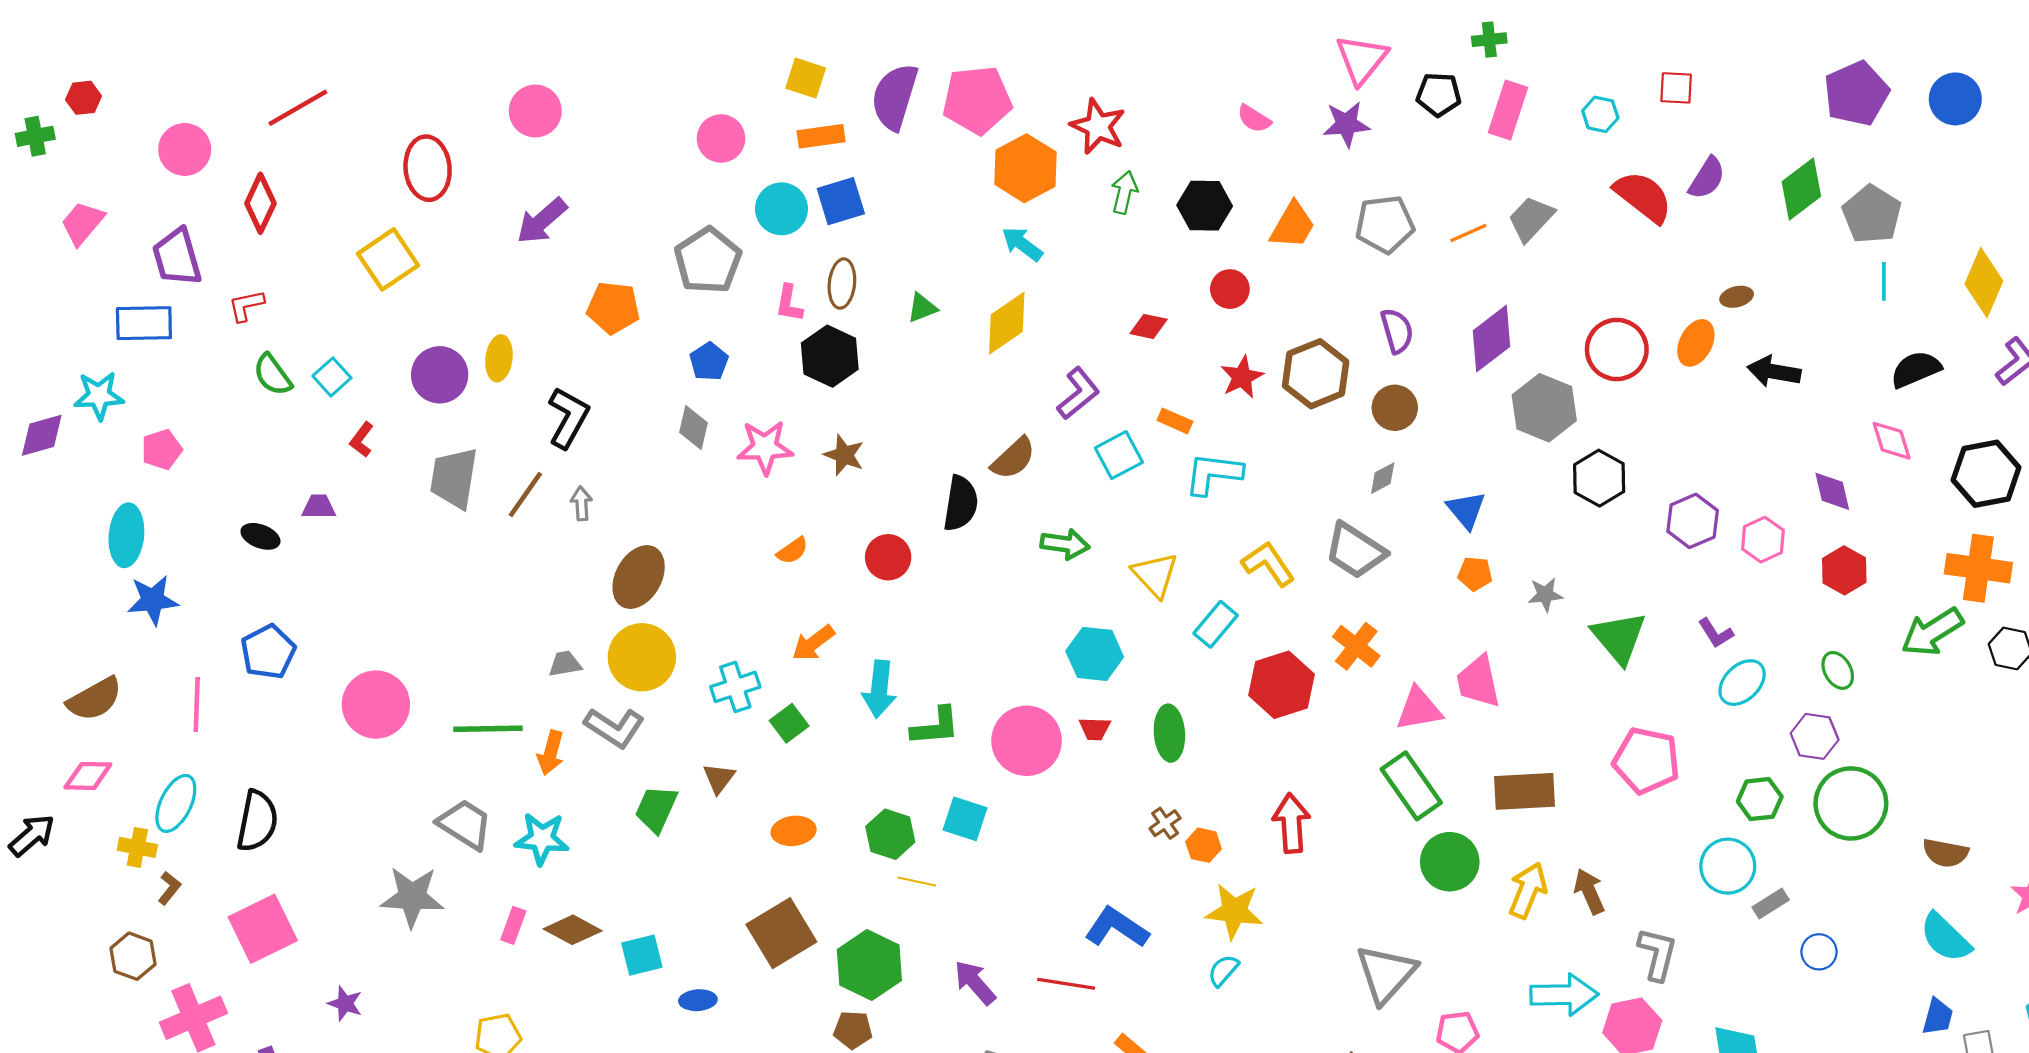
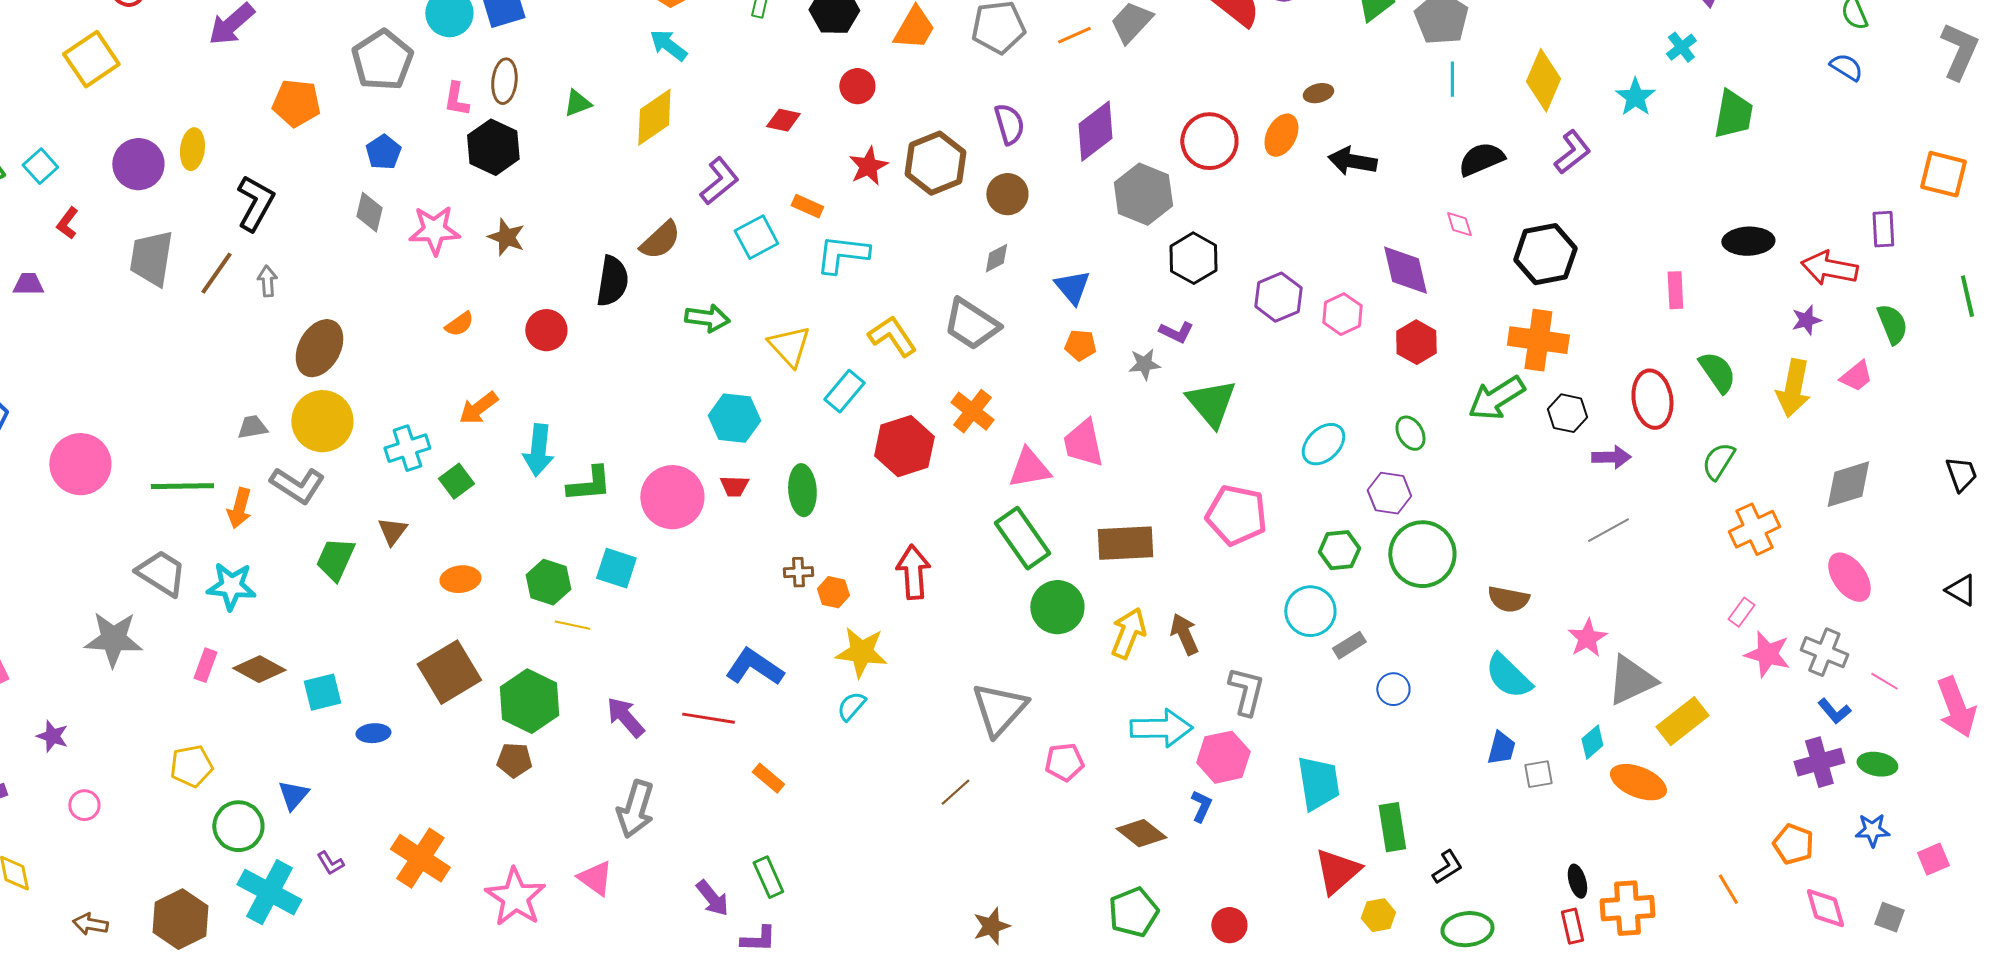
pink diamond: (1892, 441) -> (1459, 224), size x0.7
purple diamond: (1832, 491) -> (1405, 270), size x1.4
purple L-shape: (1716, 633) -> (1176, 332), moved, turned -32
brown cross: (1165, 823) -> (798, 572), turned 32

